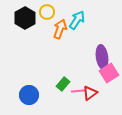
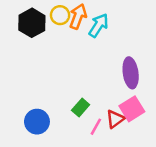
orange arrow: (60, 29) -> (78, 16), moved
pink square: (109, 73) -> (132, 109), moved
pink line: (78, 91) -> (96, 127), moved, turned -56

